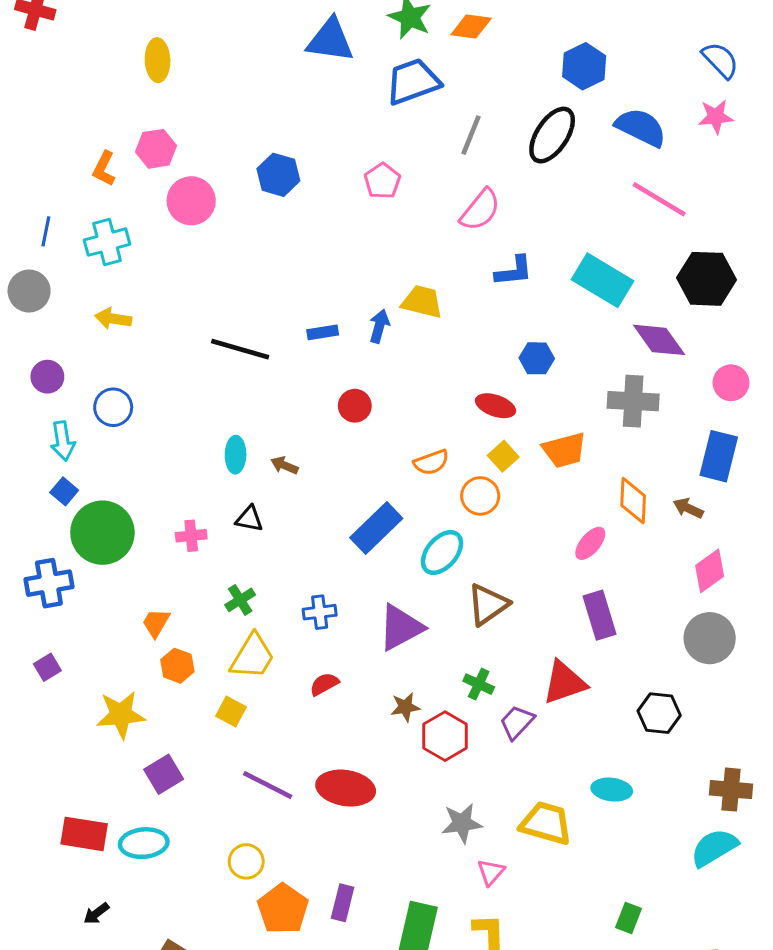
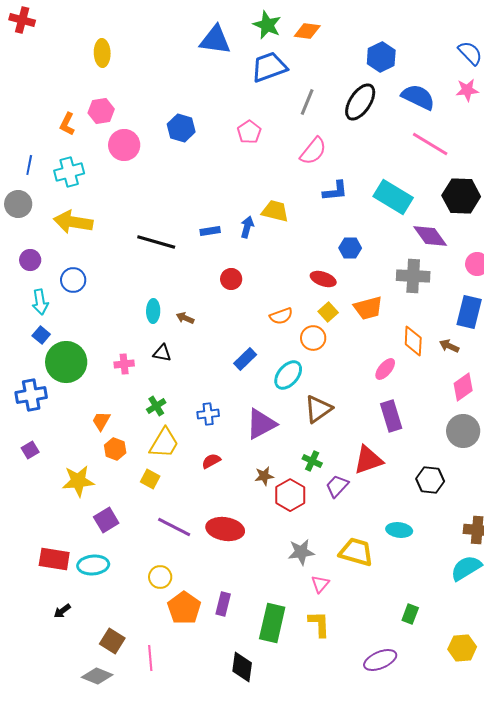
yellow arrow: (113, 319) -> (73, 222), size x1.6
blue rectangle: (376, 528) -> (245, 359), size x0.7

